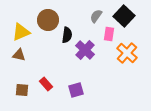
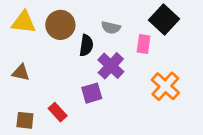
gray semicircle: (96, 16) -> (111, 28), moved, turned -112
yellow triangle: (21, 32) -> (24, 22), moved, turned 30
orange cross: (127, 53) -> (165, 86), moved
purple square: (76, 90) -> (92, 93), moved

